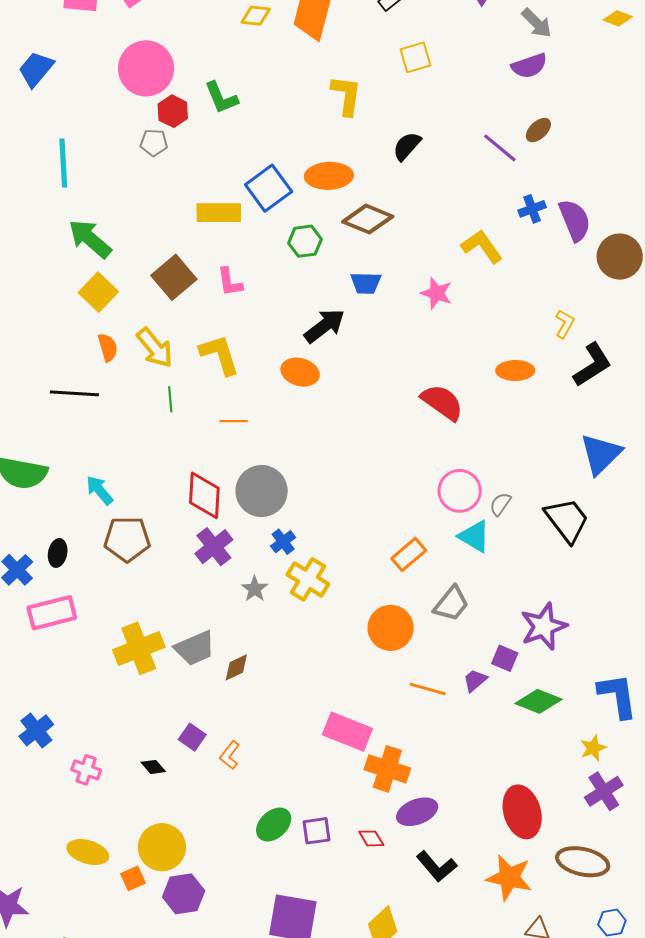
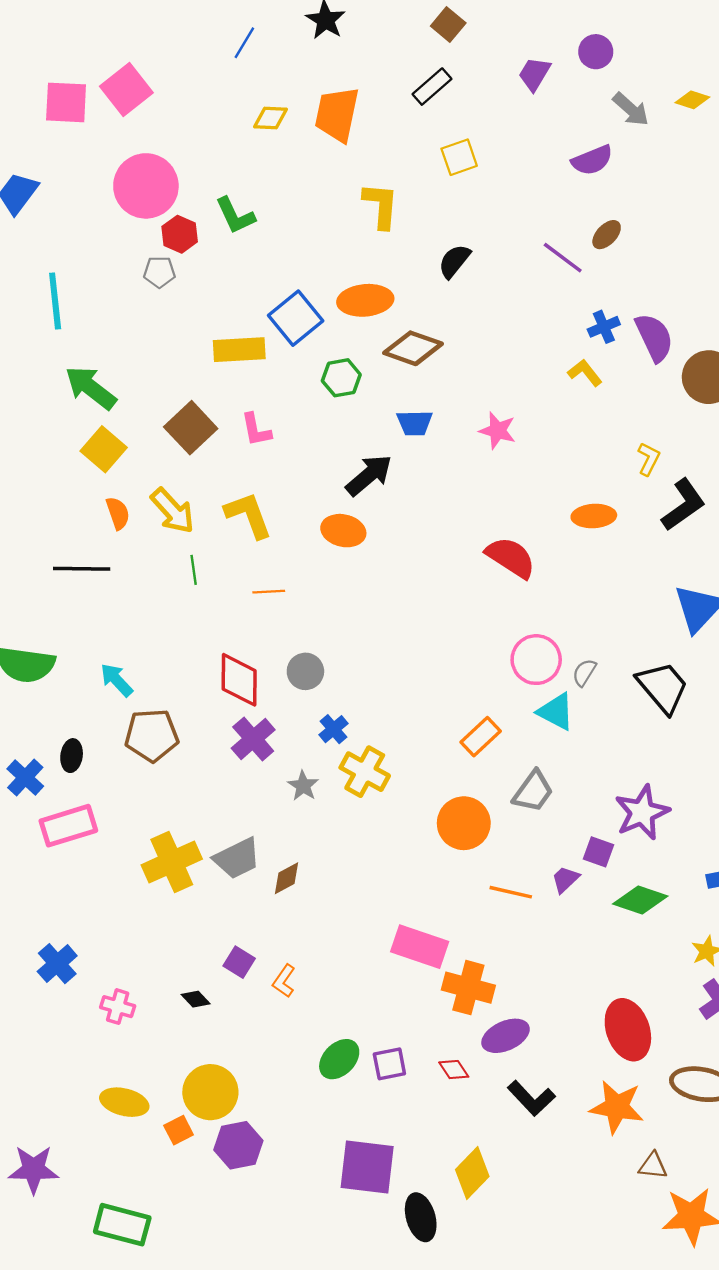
gray arrow: (537, 23) -> (631, 109), moved
yellow L-shape: (482, 246) -> (585, 373), moved, size x0.7
gray circle: (262, 491) -> (305, 671), size x0.6

